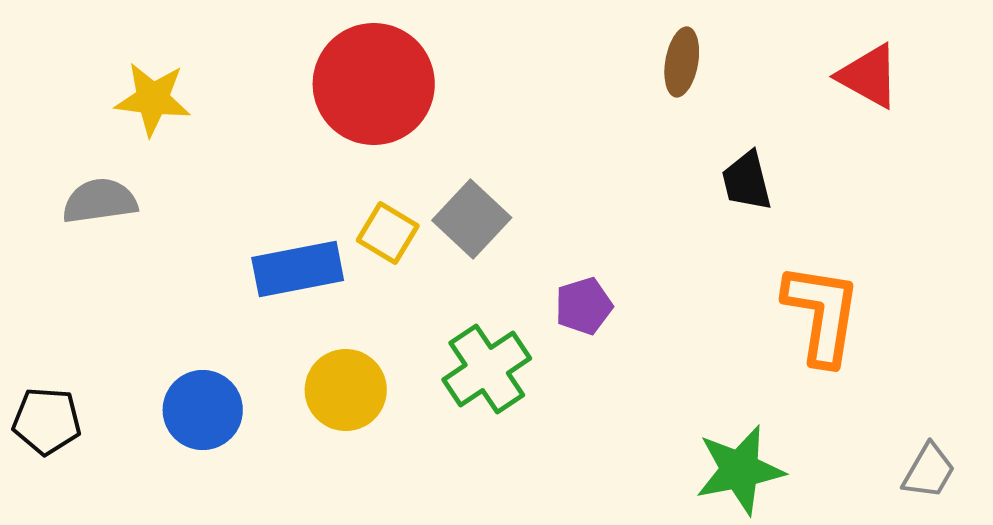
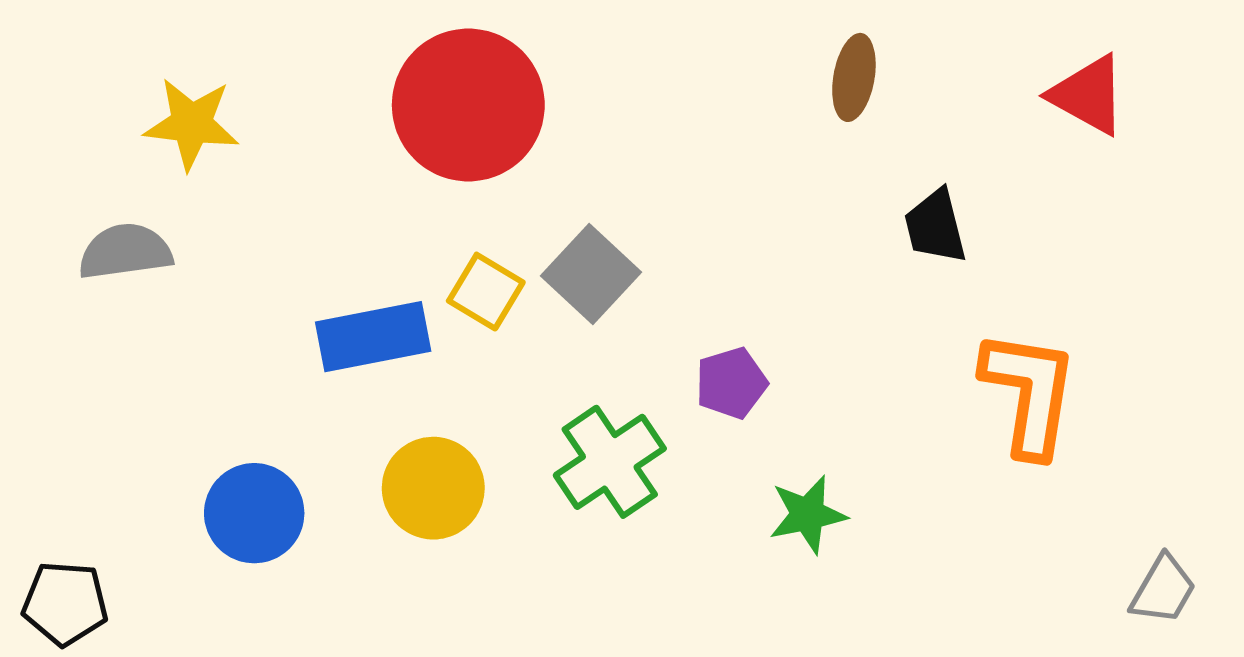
black pentagon: (47, 421) -> (65, 603), moved
green star: (740, 470) -> (808, 514), moved, size x0.7

